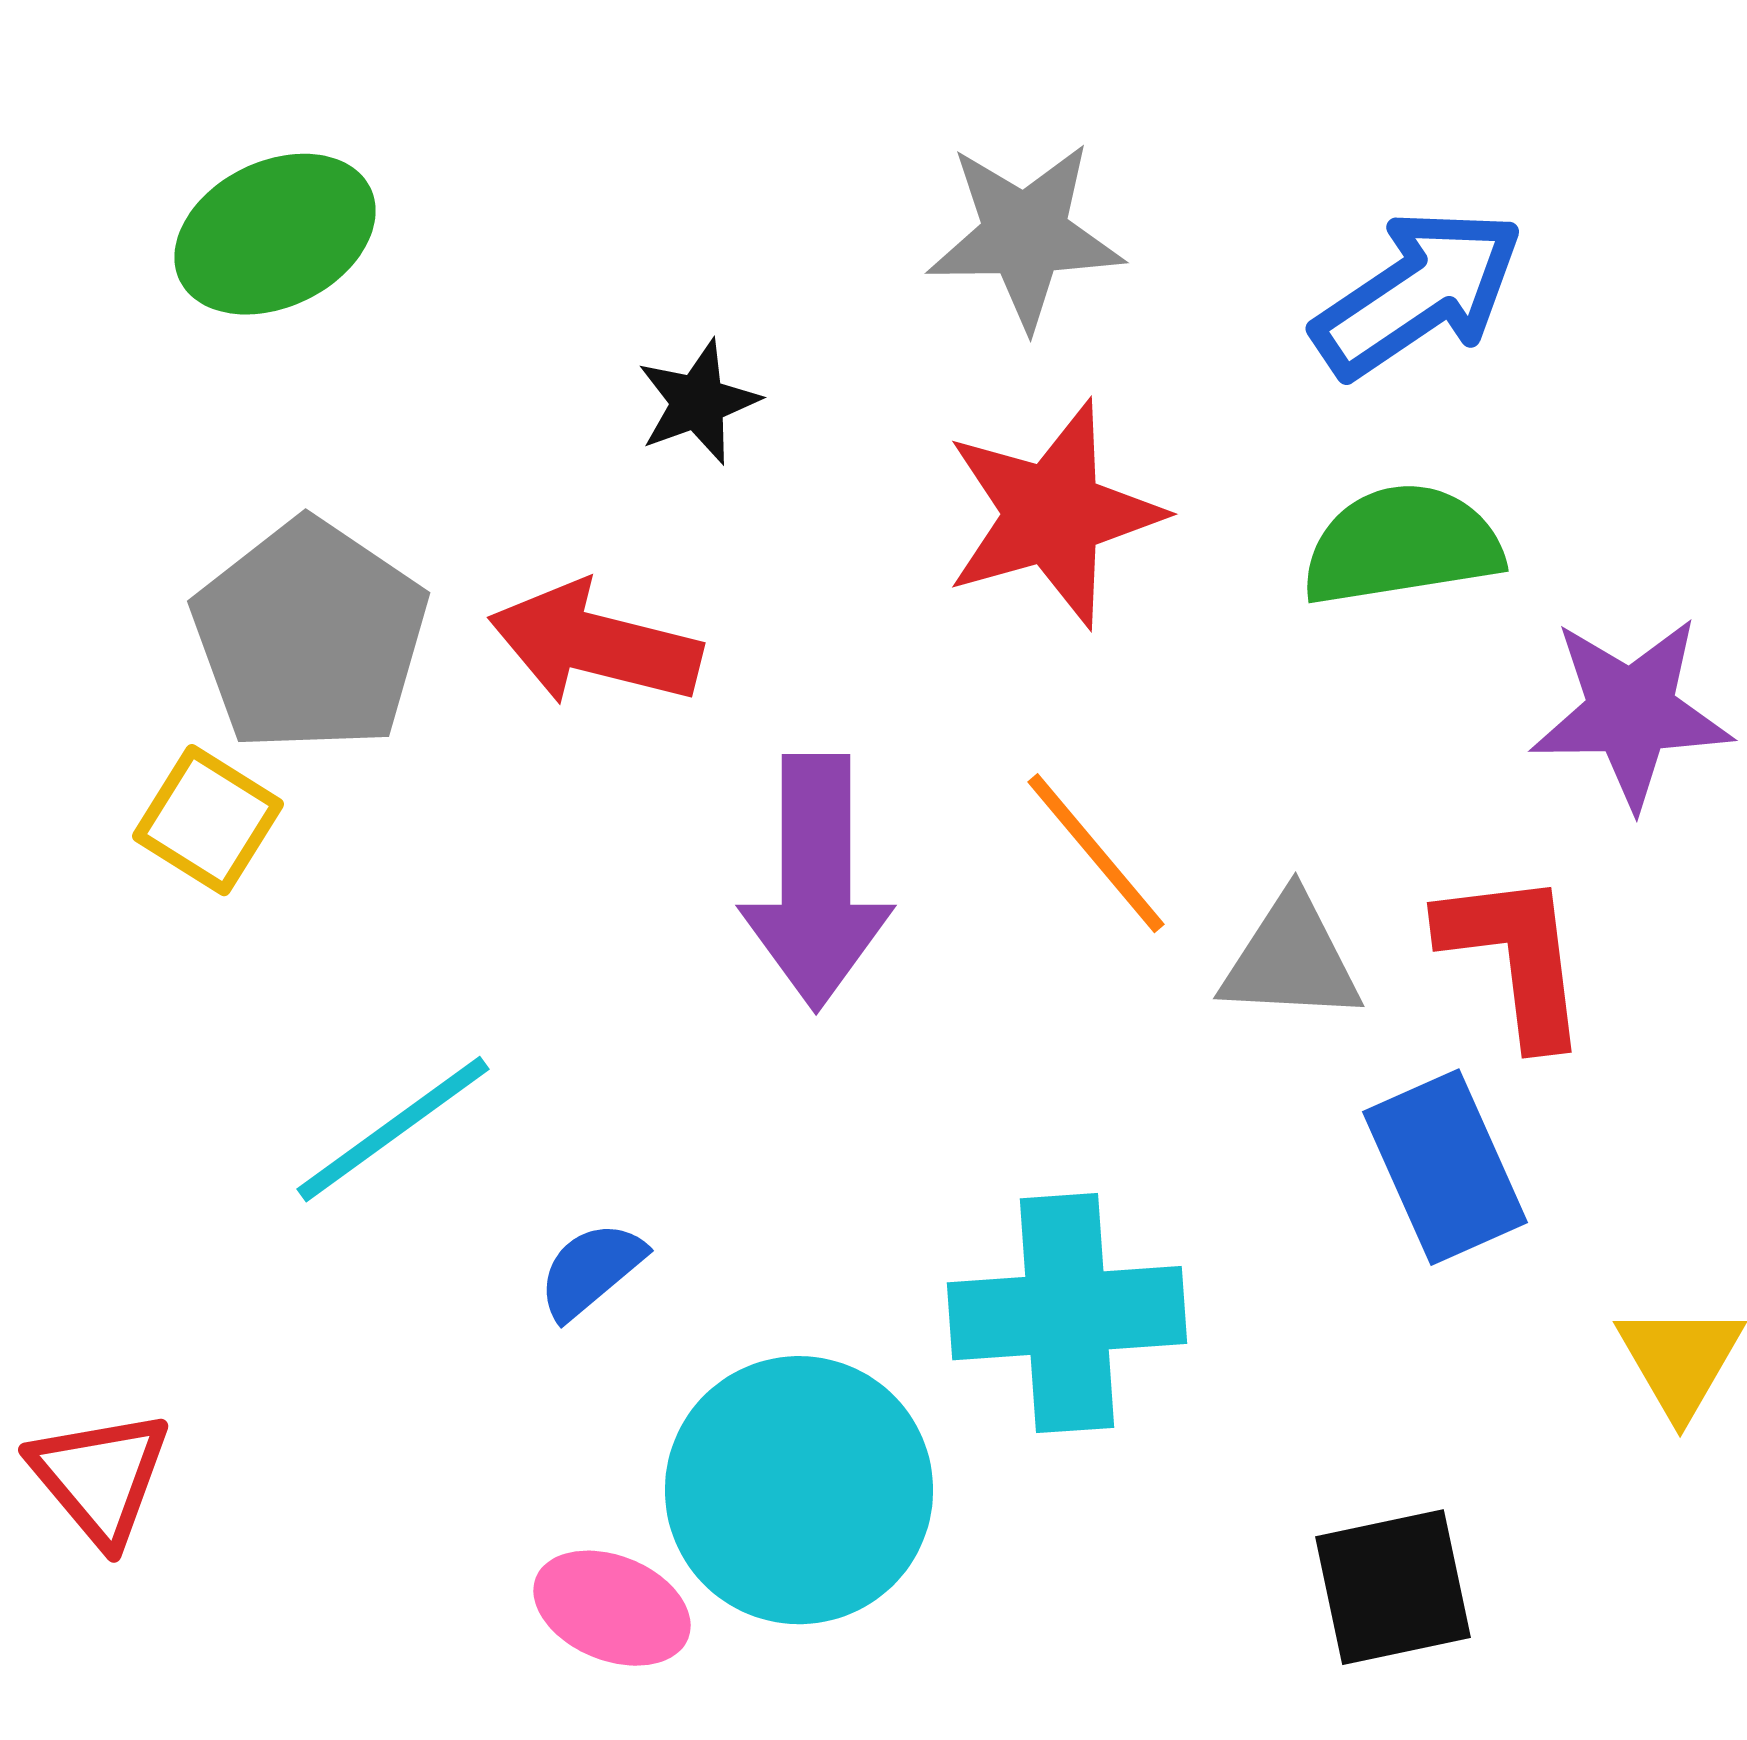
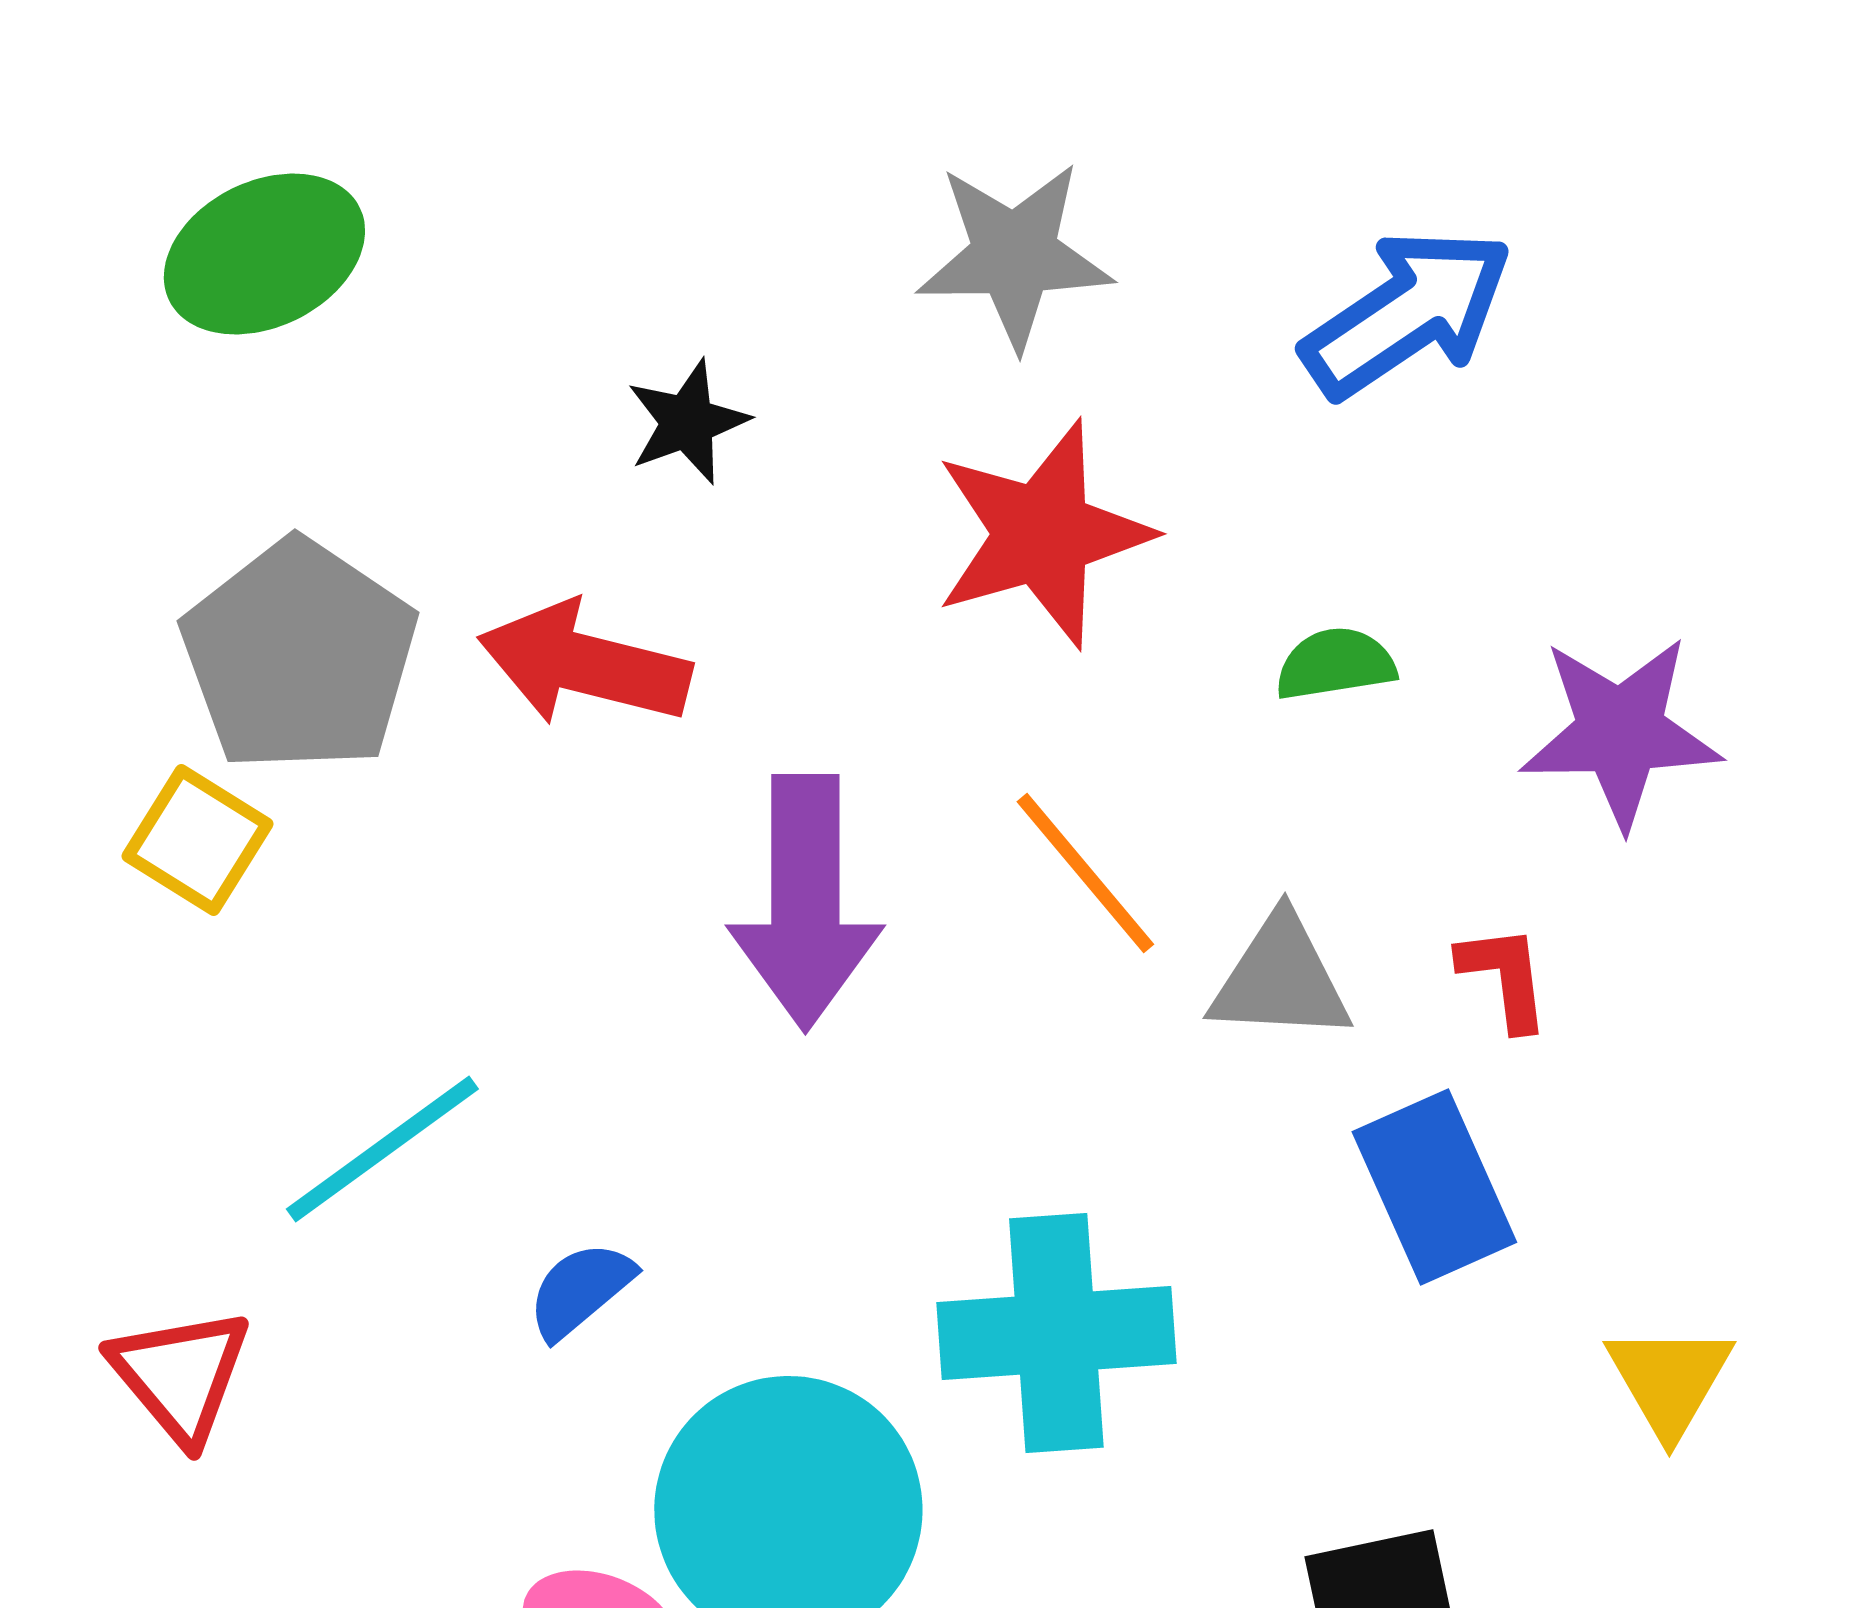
green semicircle: (1402, 545) -> (1335, 664), moved, size x0.6
red L-shape: (1515, 957) -> (1504, 977), size x0.6
red triangle: (100, 1477) -> (180, 1375), moved

